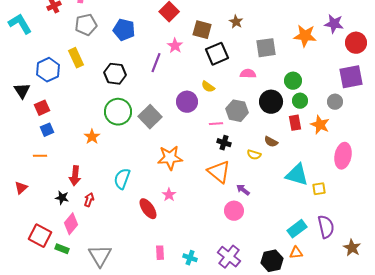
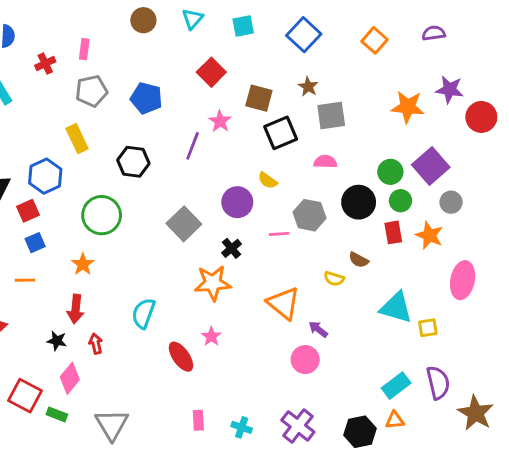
gray square: (266, 48) -> (331, 116), moved
blue hexagon: (48, 70) -> (45, 176), moved
purple square: (351, 77) -> (431, 166), moved, turned -30
green circle: (118, 112) -> (102, 215), moved
orange star: (92, 137) -> (83, 264), moved
black cross: (224, 143) -> (232, 248), moved, turned 32
red arrow: (89, 200) -> (96, 344), turned -32
brown star: (352, 248) -> (476, 413), size x1.4

